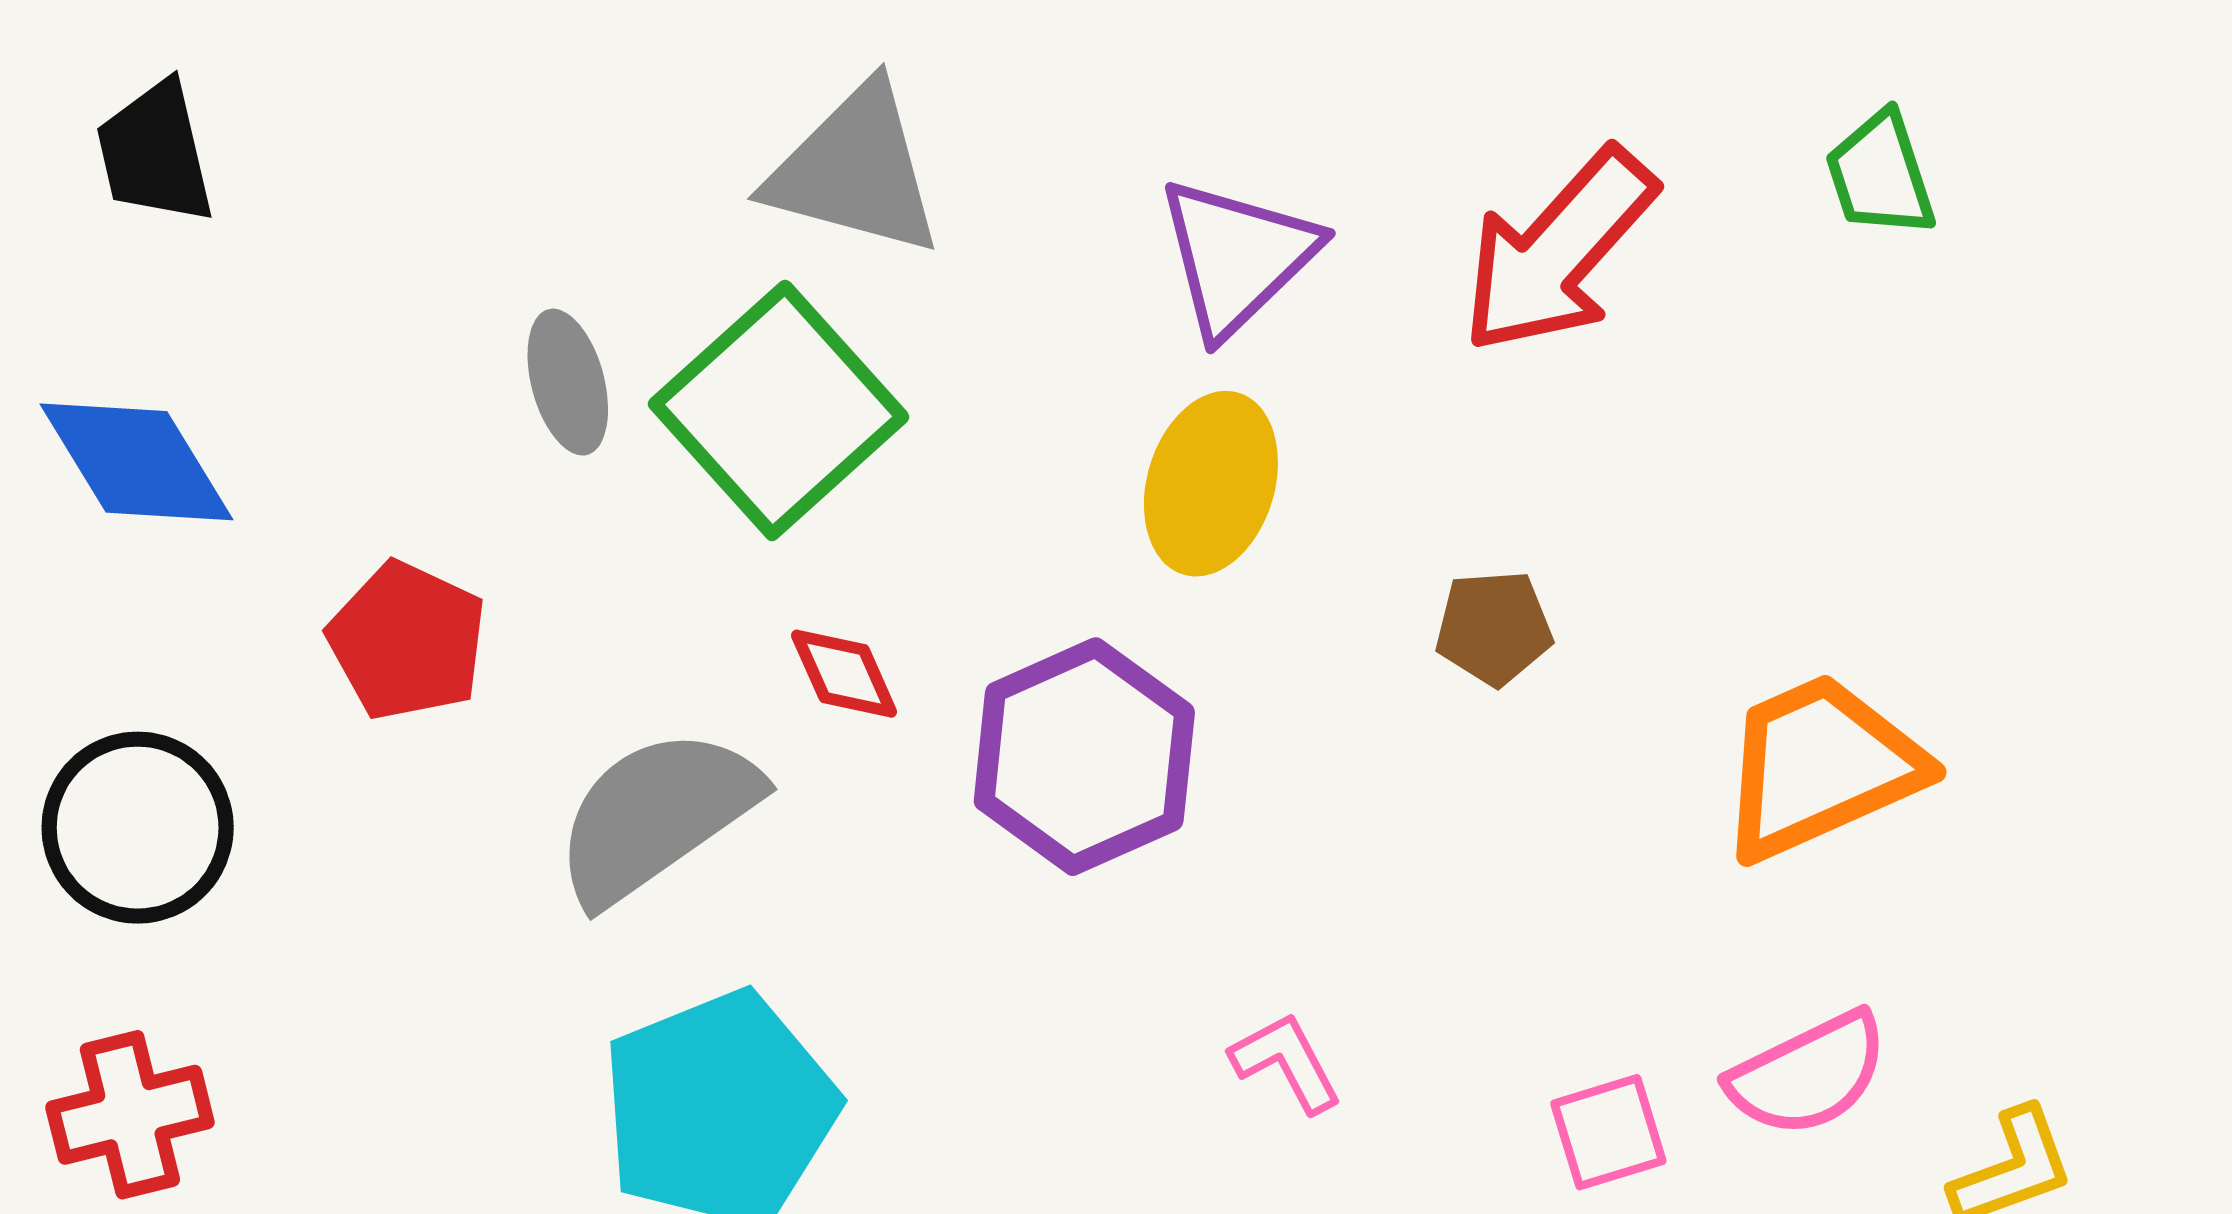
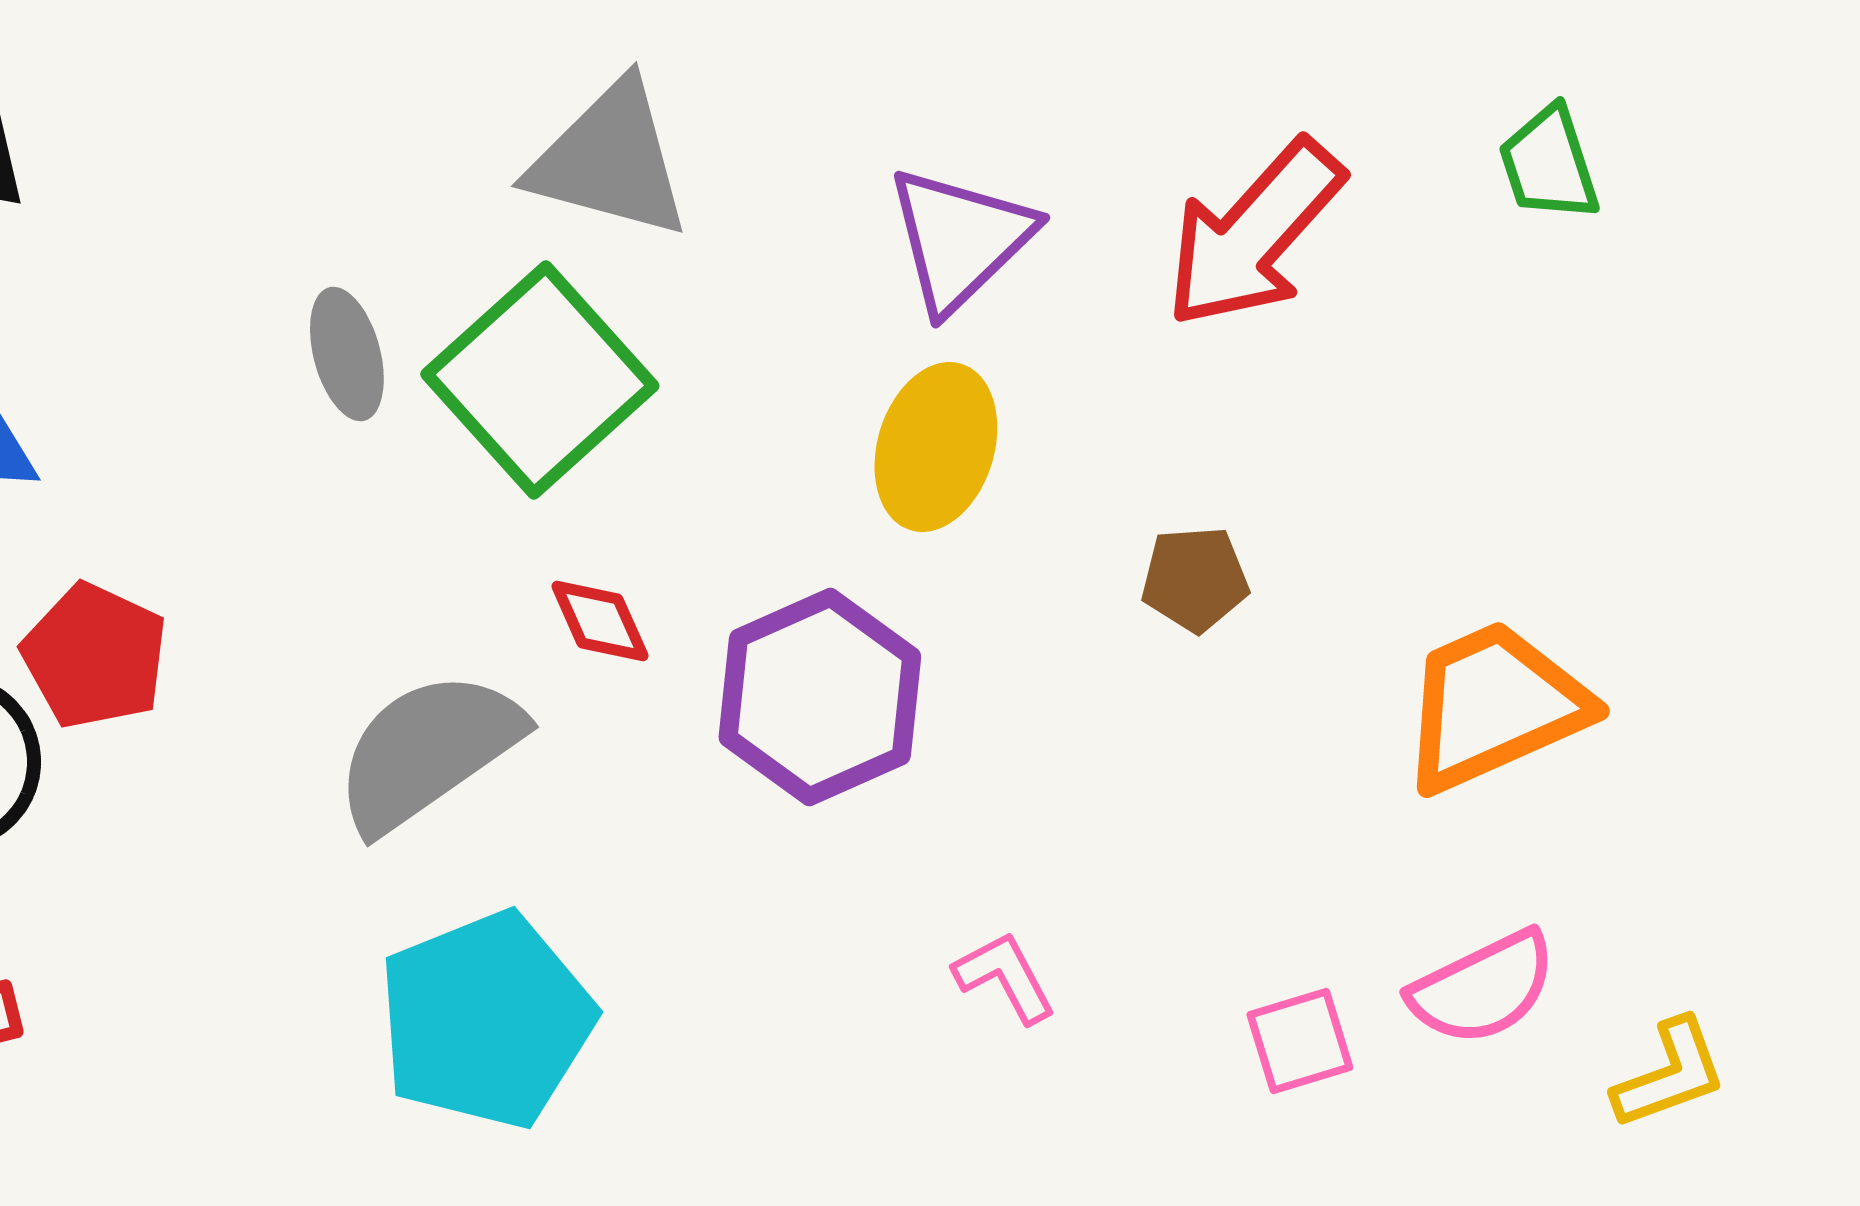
red pentagon: (407, 641) -> (95, 656), moved

